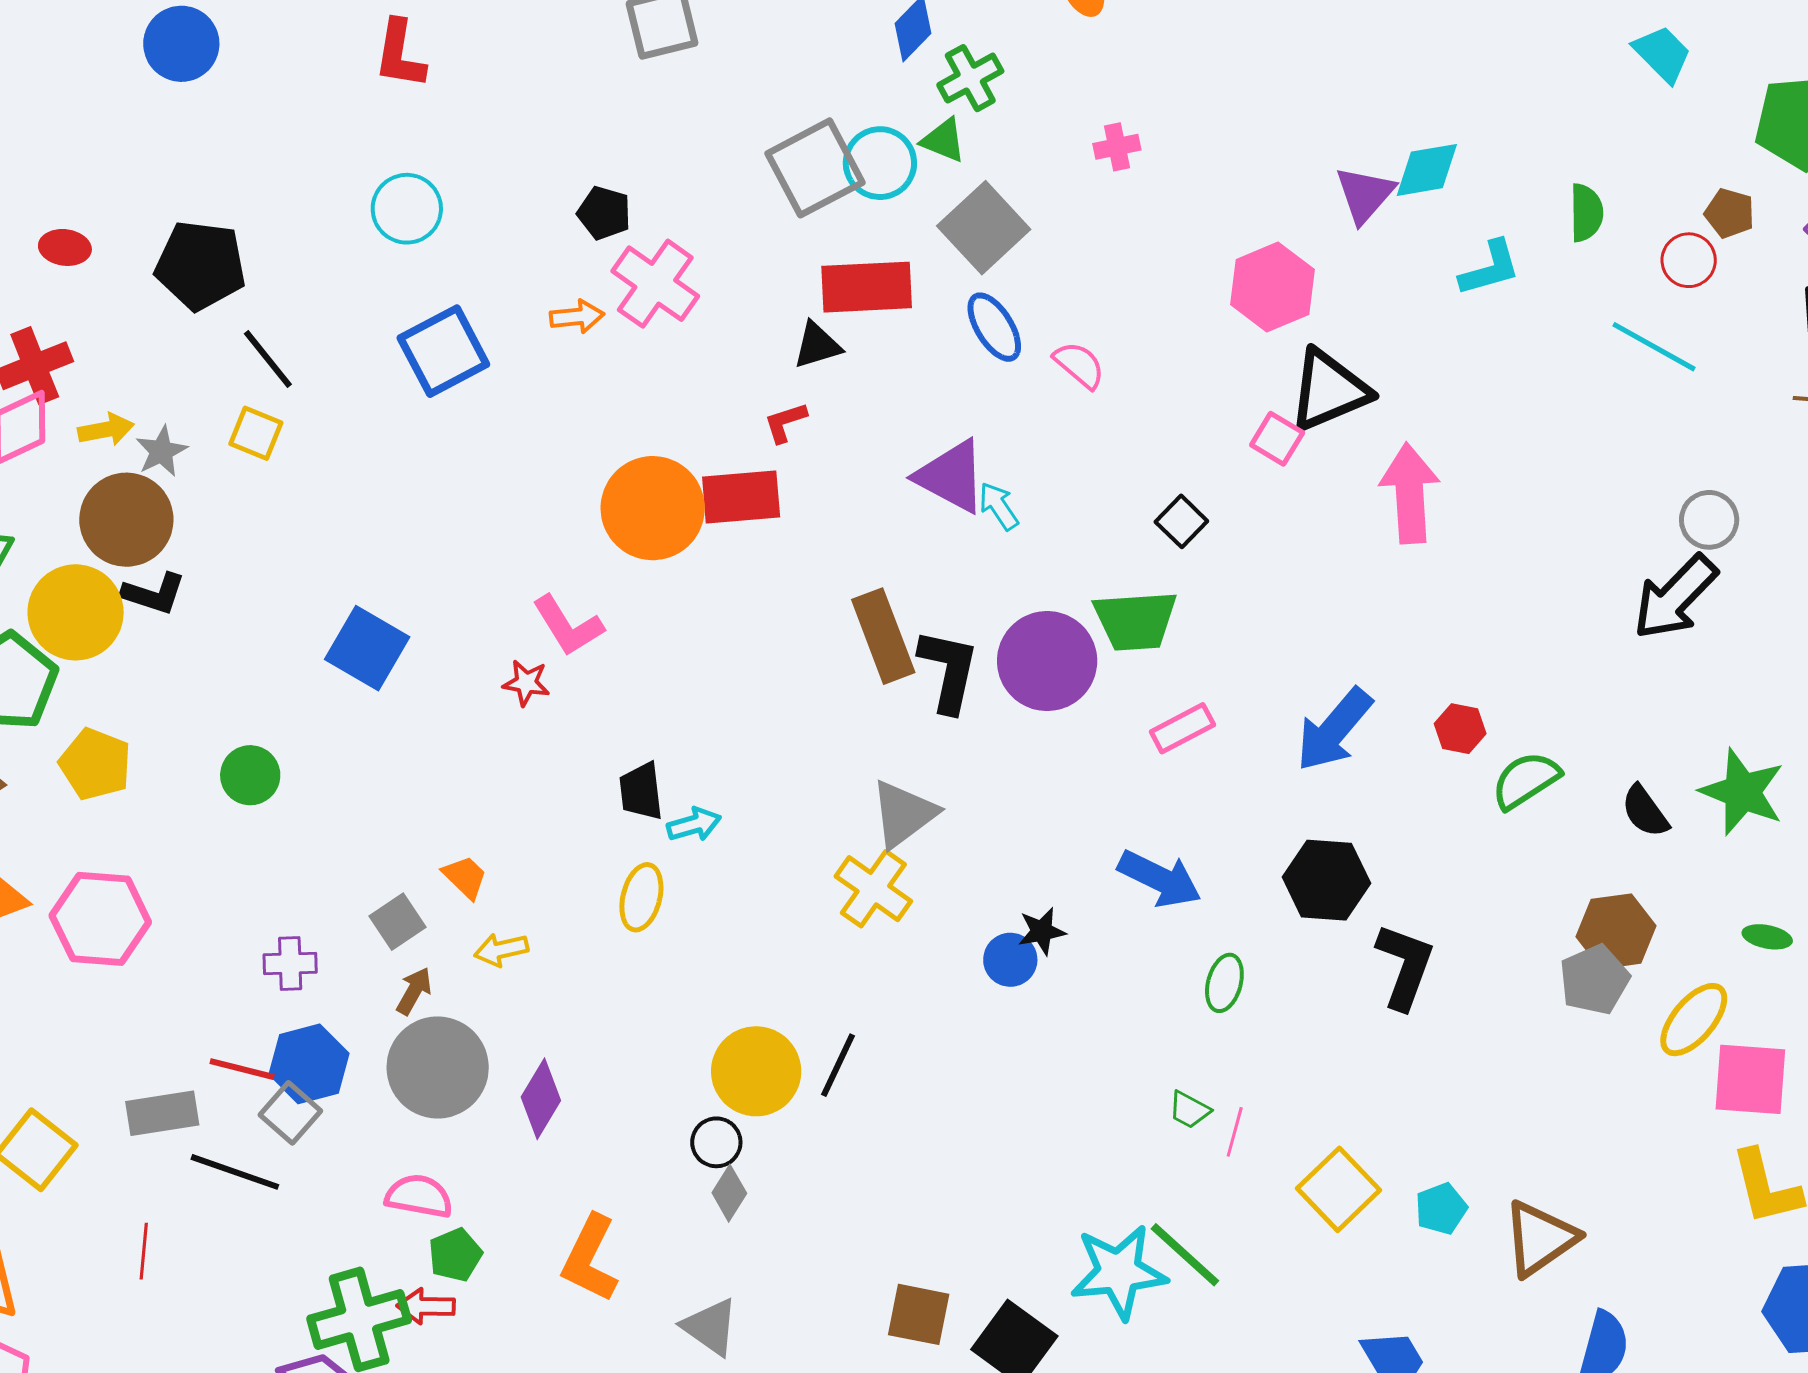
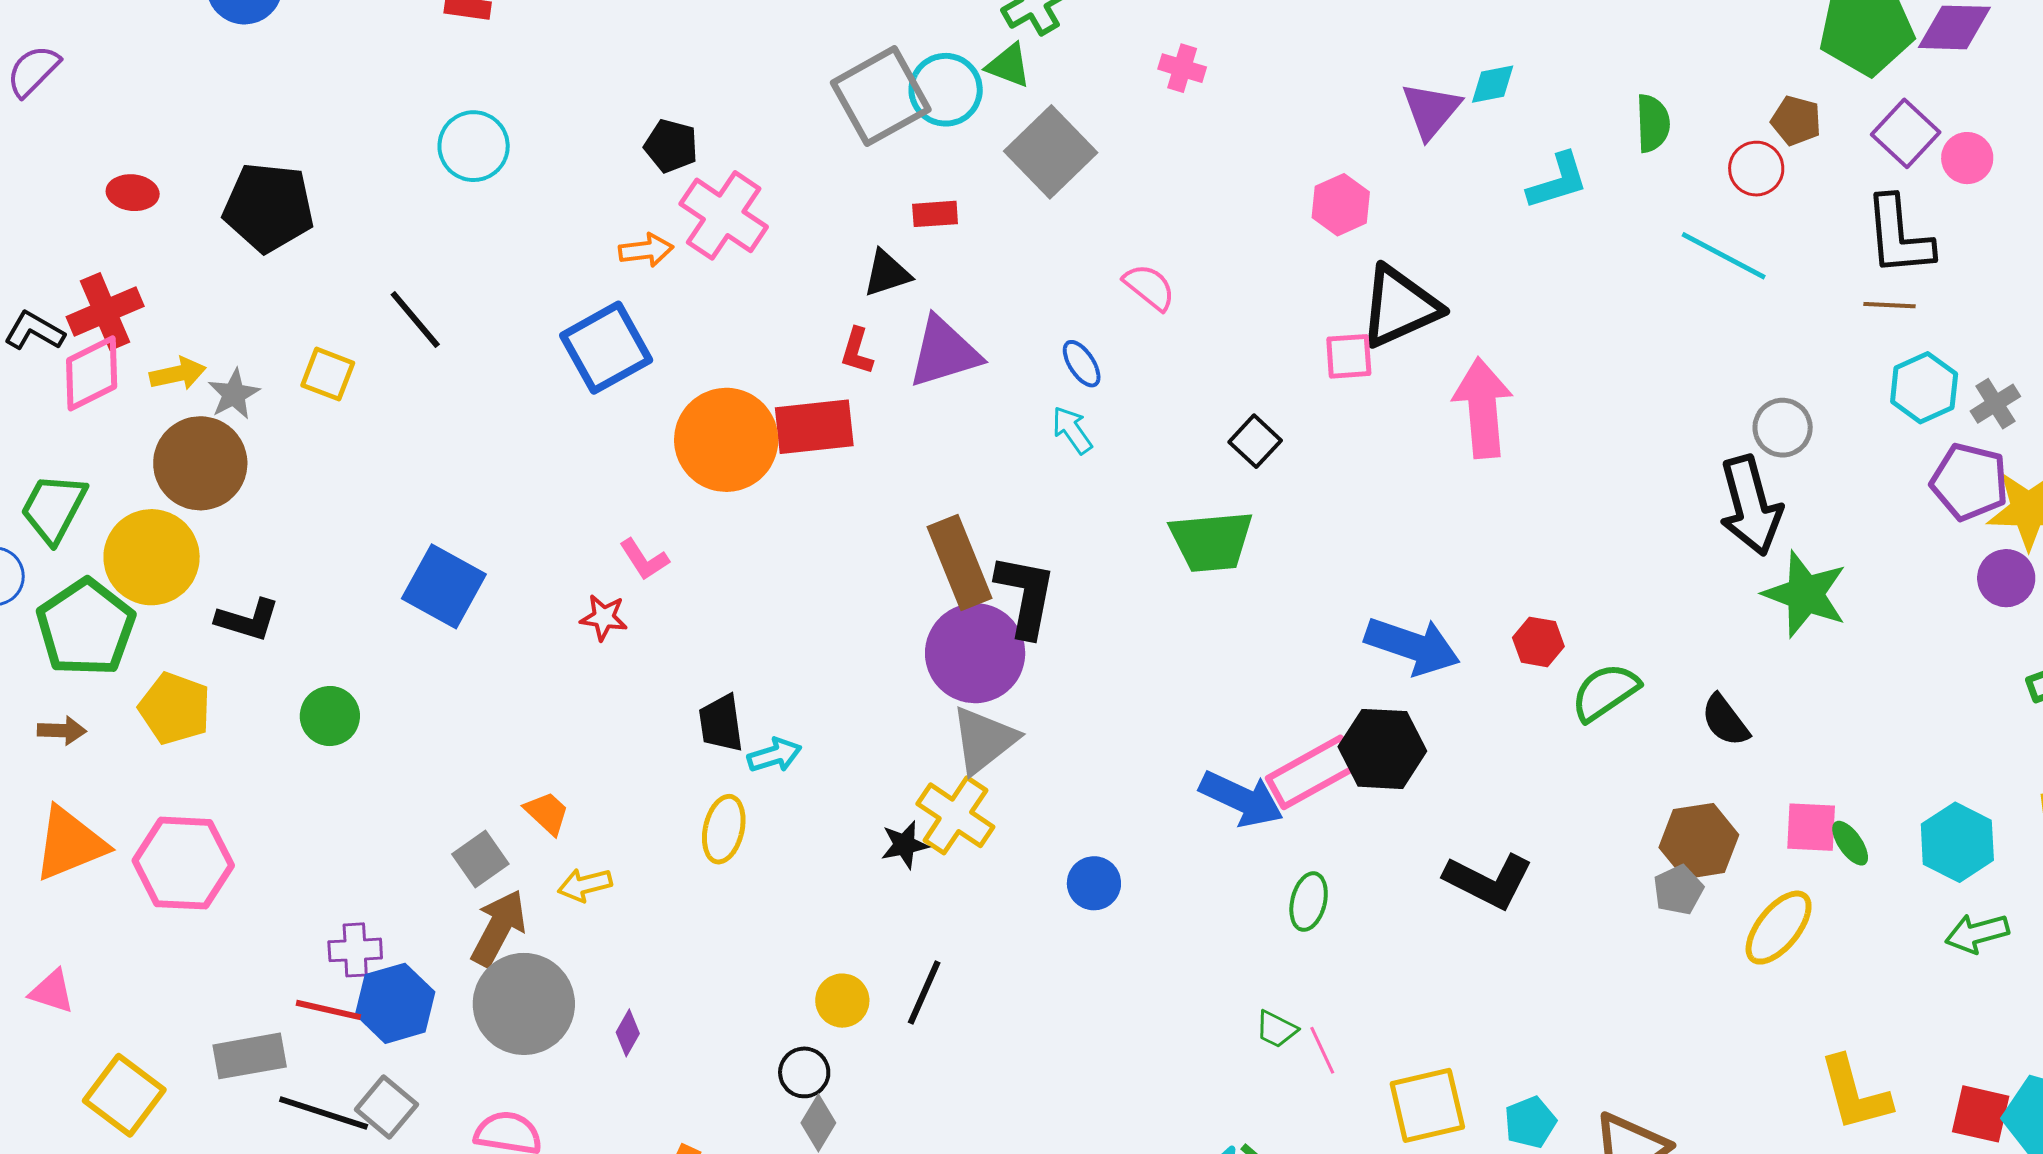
pink cross: (1117, 147) -> (1182, 68), turned 30
cyan diamond: (1427, 170) -> (1493, 84), size x0.7
red rectangle: (867, 287) -> (935, 214), size x0.5
pink hexagon: (1272, 287) -> (1341, 205), size x0.7
blue ellipse: (994, 327) -> (1082, 364), moved, size x0.7
blue square: (443, 351) -> (606, 348), moved
black line: (268, 359) -> (415, 320), moved
red L-shape: (785, 422) -> (857, 351), turned -54
pink square: (1277, 439) -> (1349, 356), turned -34
purple triangle: (951, 476) -> (944, 352), moved, turned -44
black L-shape: (154, 594) -> (248, 620), moved
black arrow: (1675, 597) -> (1750, 506), turned -58
pink L-shape: (568, 626) -> (644, 559), size x0.7
purple circle: (1047, 661) -> (975, 653), moved
pink rectangle: (1182, 728) -> (1312, 772), moved, size x1.4
blue arrow: (1334, 730) -> (1412, 646), turned -110
green star: (1742, 792) -> (1805, 594), moved
black hexagon: (1326, 880) -> (1382, 749), moved
black star: (1042, 931) -> (904, 845), moved
green ellipse: (1767, 937) -> (1850, 843), turned 45
purple cross: (290, 964) -> (355, 950), moved
black L-shape: (1405, 966) -> (1489, 881), turned 98
gray pentagon: (1594, 980) -> (1678, 890), size x0.7
brown arrow: (414, 991) -> (499, 928), size x1.6
yellow circle: (756, 1071) -> (842, 1001), size x0.6
pink square: (1750, 1079) -> (1811, 827), moved, size x0.7
purple diamond: (541, 1099) -> (628, 1033), size x0.6
gray square: (290, 1113) -> (386, 1107), moved
pink line: (1235, 1132) -> (1322, 1050), turned -39
yellow square: (1338, 1189) -> (1427, 1105), turned 32

